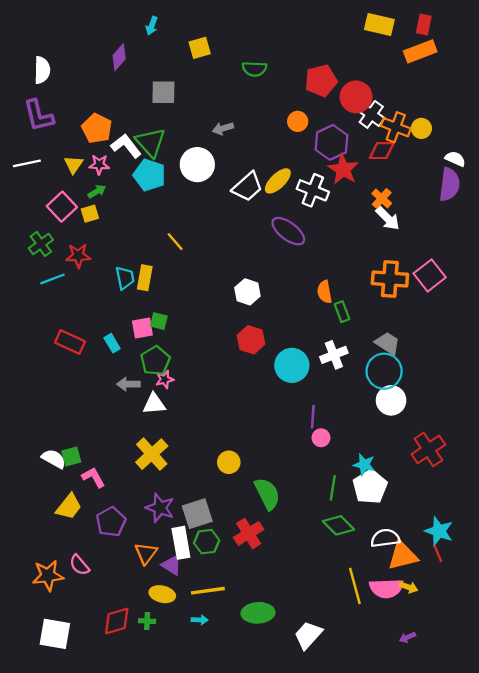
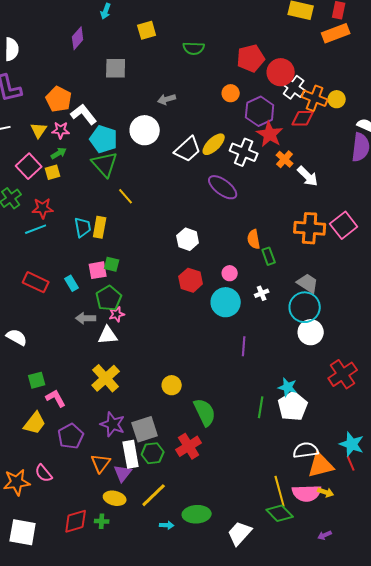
green triangle: (151, 142) -> (105, 164), moved
orange cross: (382, 198) -> (285, 159), moved
cyan line: (53, 279) -> (36, 229), moved
white cross: (334, 355) -> (262, 293), size x0.6
pink circle: (321, 438) -> (230, 273), moved
white semicircle: (54, 459) -> (17, 337), moved
green diamond: (339, 525) -> (280, 513), moved
purple triangle: (172, 565) -> (123, 473), turned 36
yellow line: (208, 591) -> (154, 495), turned -36
cyan arrow: (200, 620) -> (167, 525), moved

